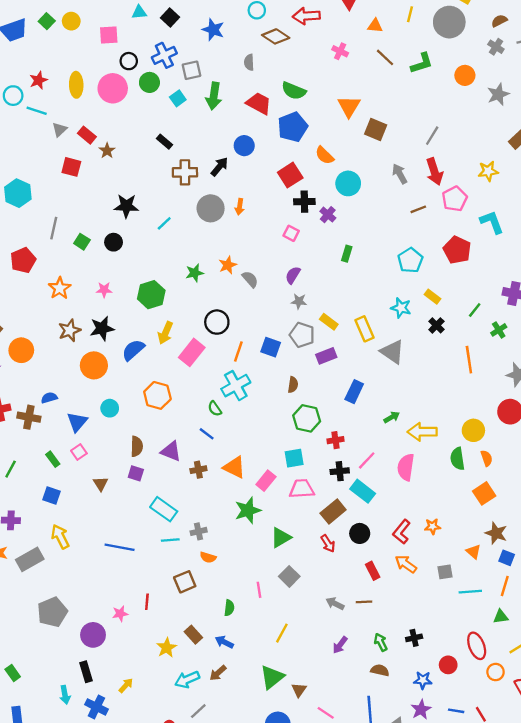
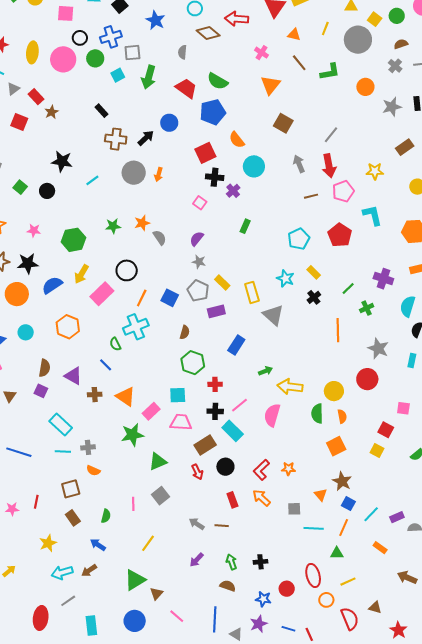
orange triangle: (349, 106) -> (270, 85), moved
brown rectangle: (193, 635) -> (73, 518), moved

